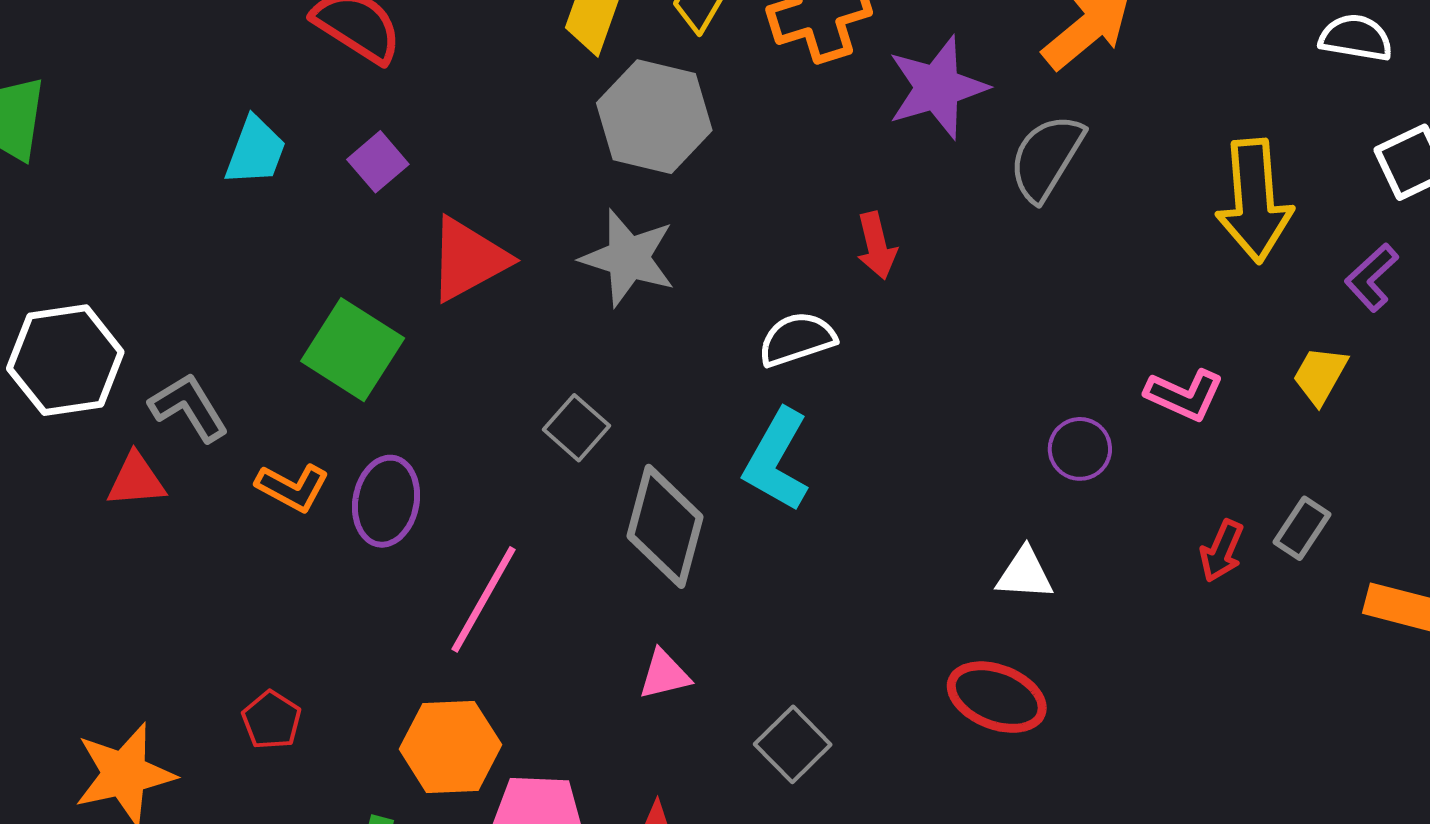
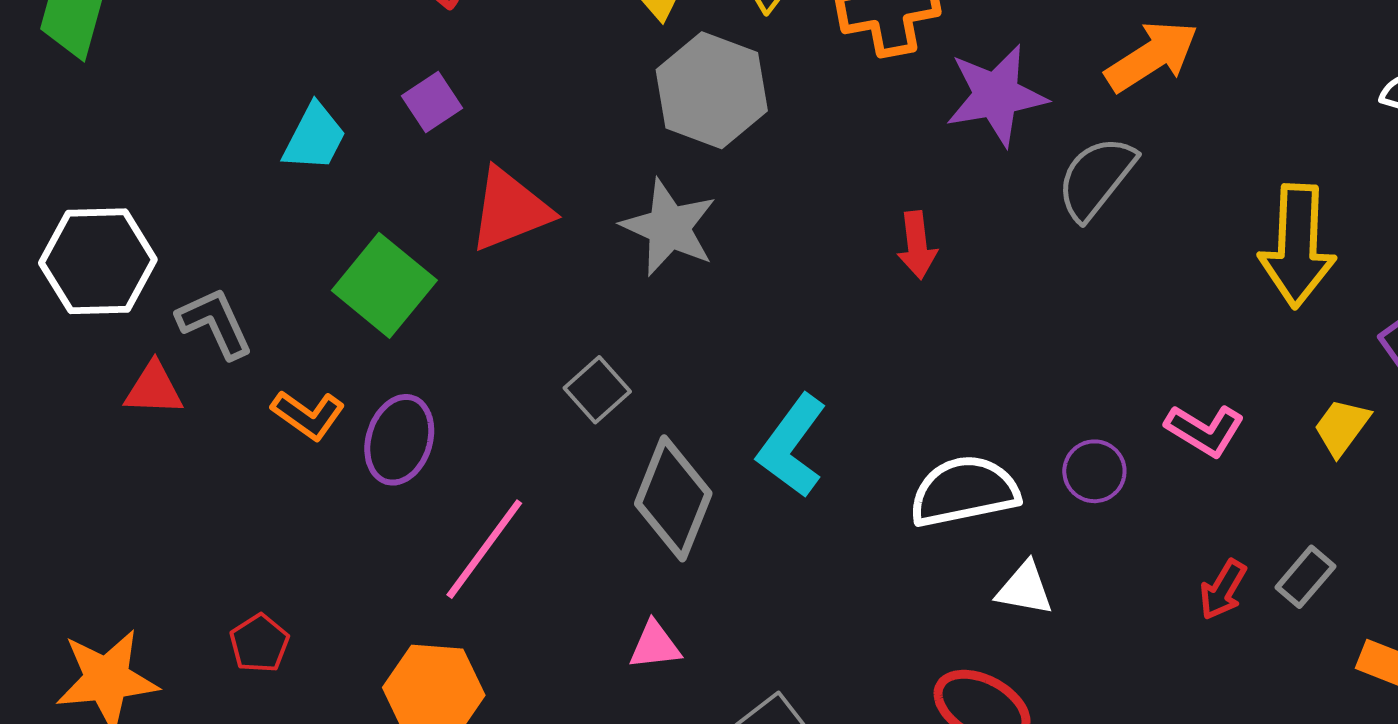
cyan trapezoid: (255, 151) -> (314, 137), moved
white semicircle: (797, 339) -> (964, 491), moved, size x1.4

